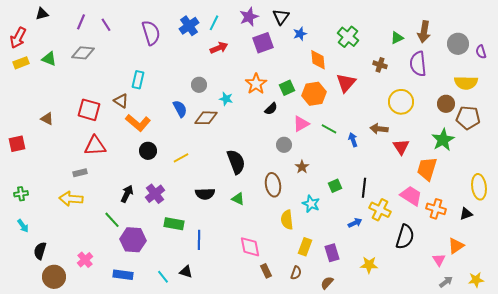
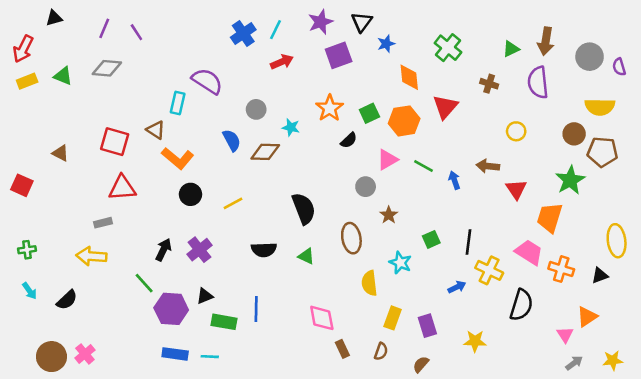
purple semicircle: (151, 33) -> (207, 81), moved, turned -40
yellow circle: (401, 102) -> (516, 131), size x0.6
red square: (17, 144) -> (22, 185), turned 36
green rectangle: (174, 224) -> (224, 322), moved
black semicircle: (40, 251) -> (67, 300), moved, turned -150
pink cross: (85, 260) -> (85, 354), moved
black triangle: (186, 272) -> (205, 296), moved, turned -40
blue rectangle: (123, 275) -> (175, 354), moved
brown circle: (54, 277) -> (51, 357), moved
cyan line: (163, 277) -> (210, 357), turned -48

